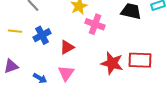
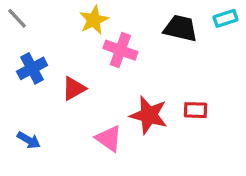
red rectangle: (140, 60) -> (196, 110), size x0.6
pink triangle: (66, 73) -> (109, 138), moved, turned -30

